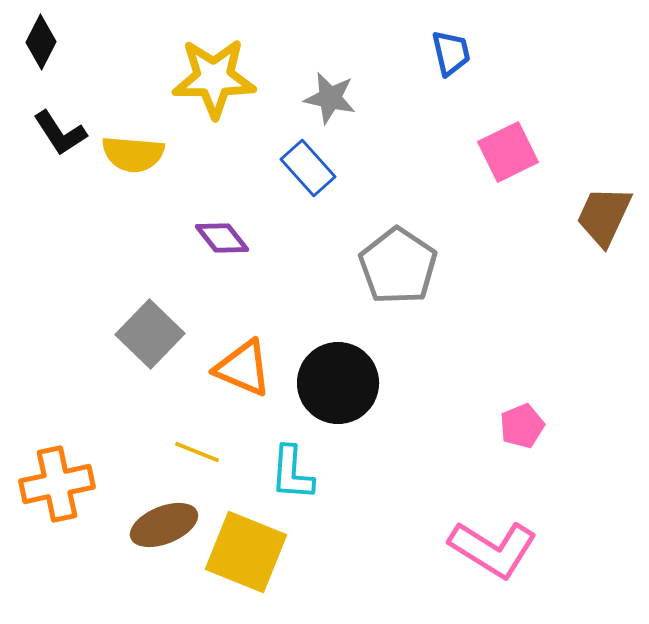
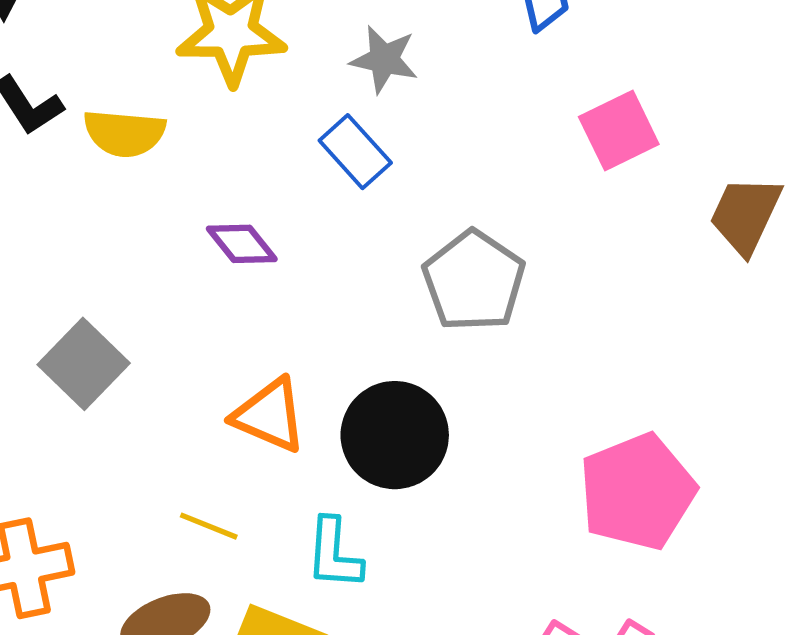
gray square: (150, 334) -> (84, 364), moved
pink pentagon: (522, 426) -> (637, 492), size x2.0

